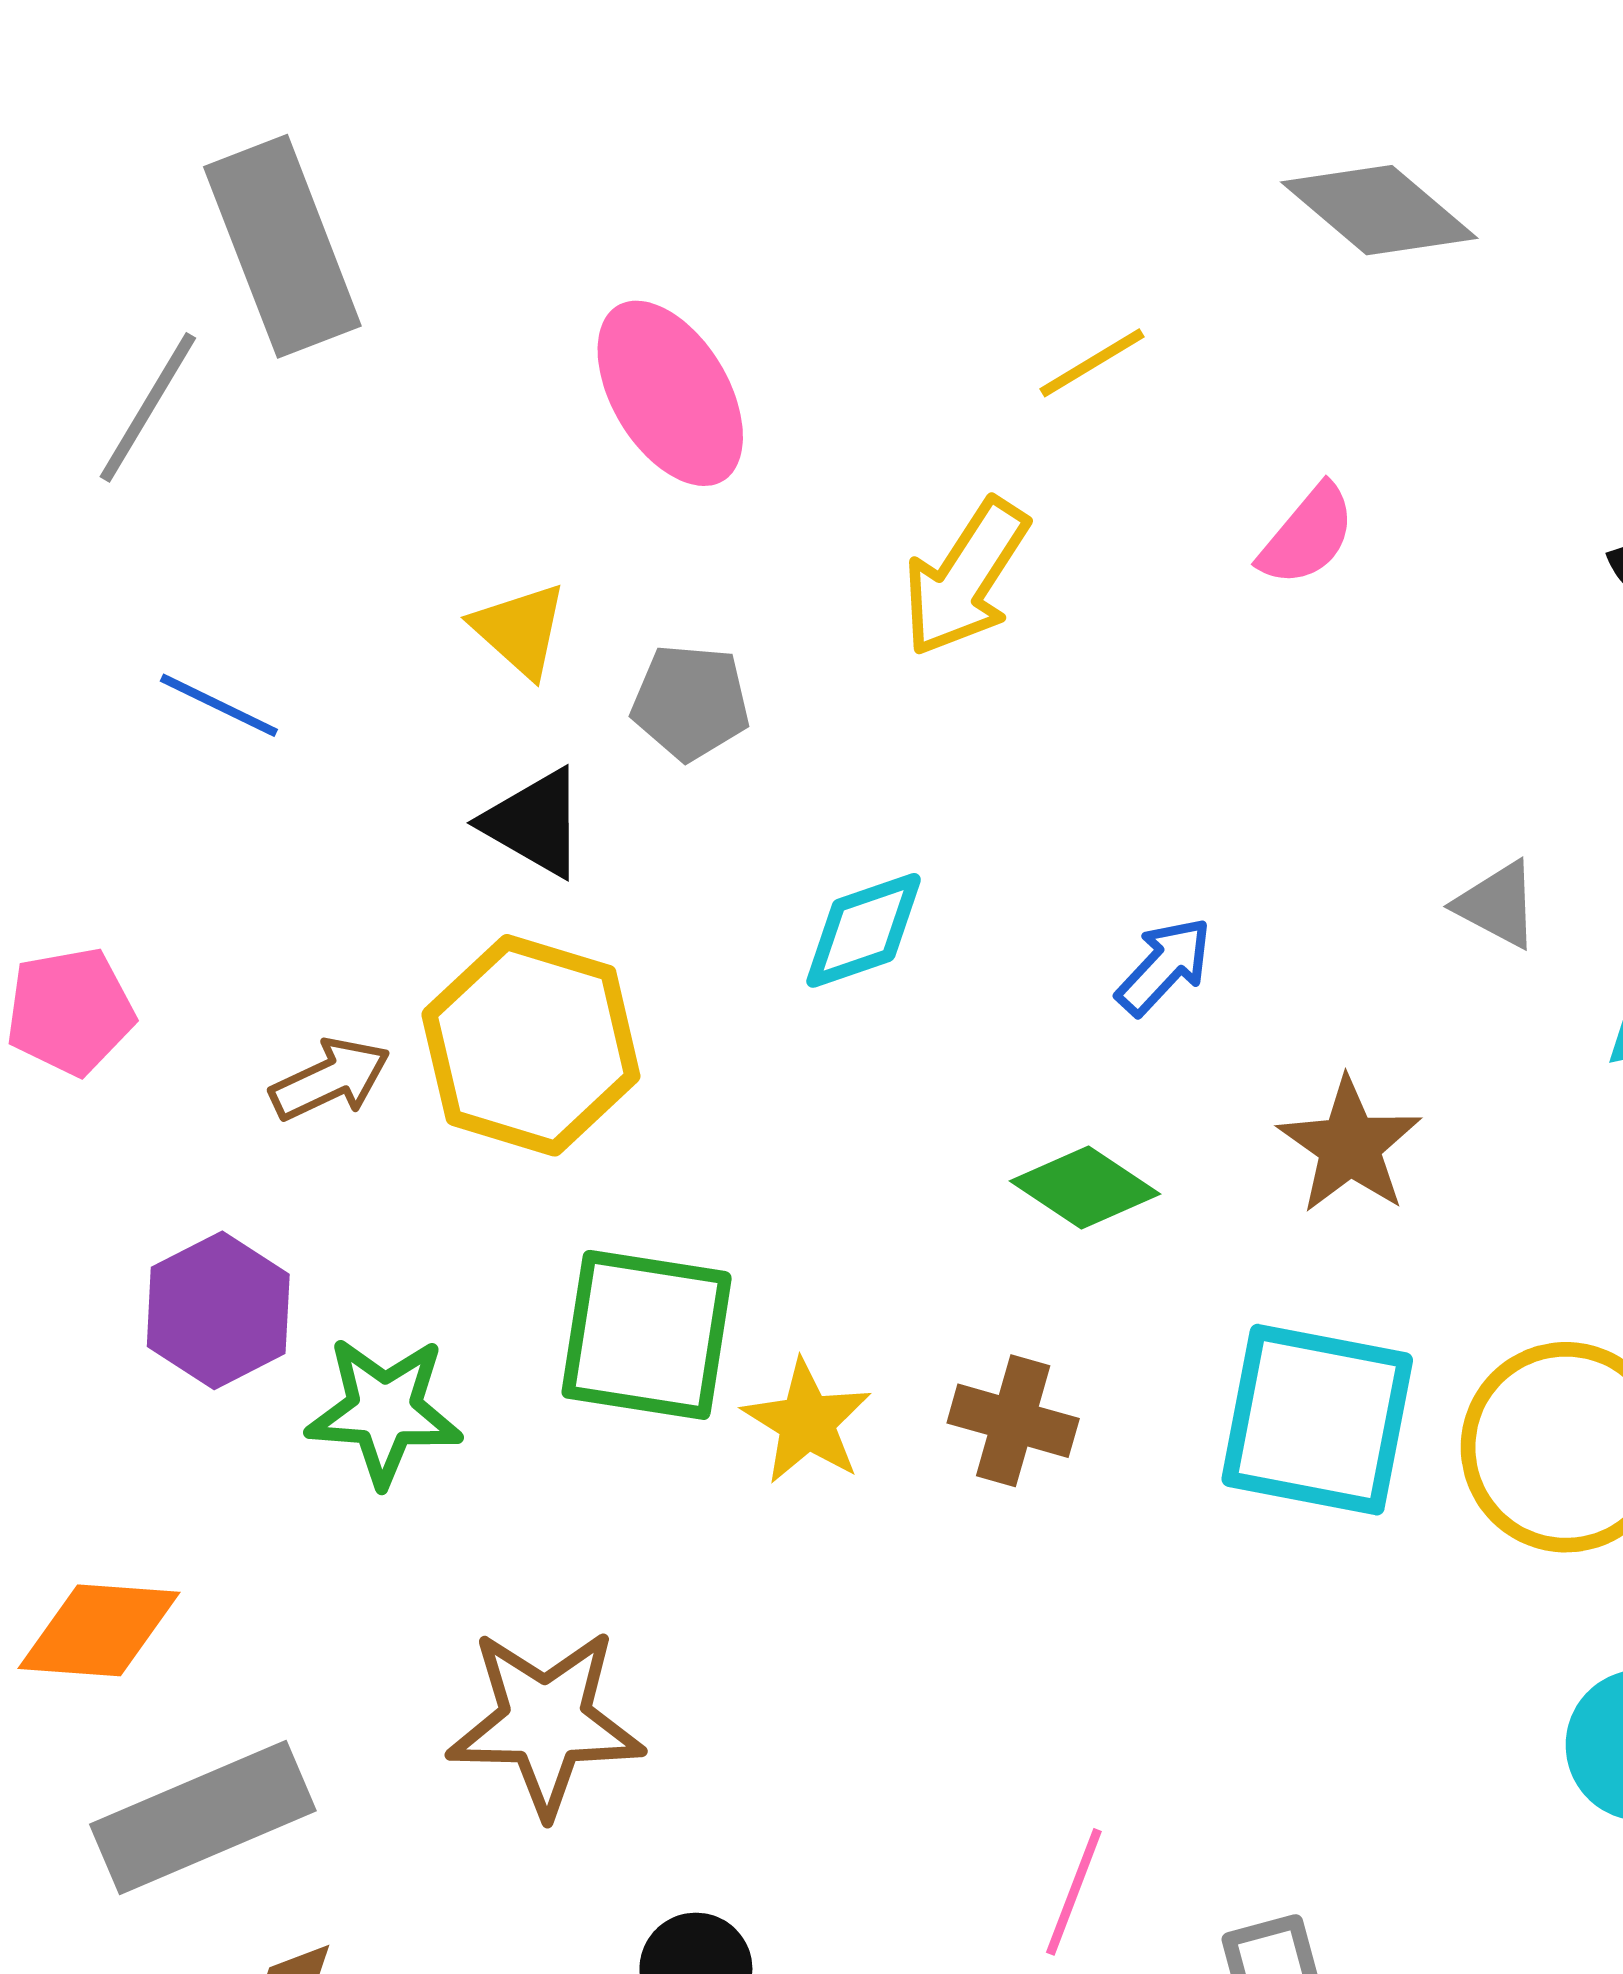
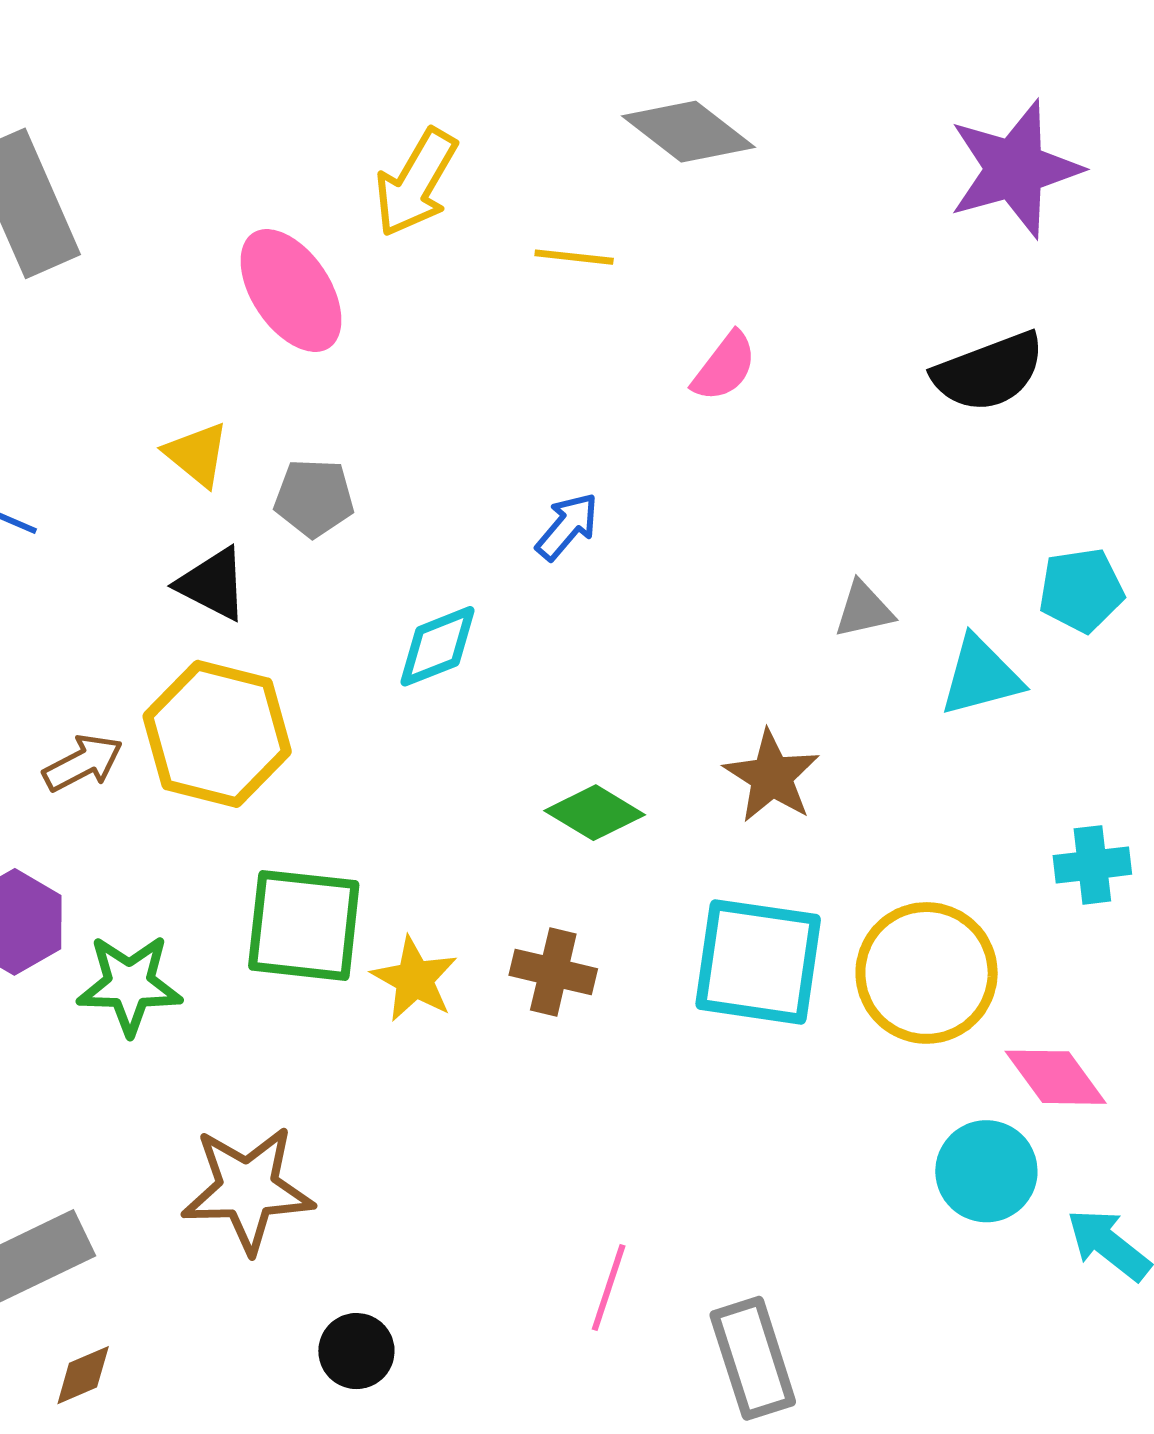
gray diamond: (1379, 210) -> (688, 132), moved
yellow line: (1092, 363) -> (574, 257), turned 40
yellow arrow: (966, 577) -> (416, 183), moved
gray triangle: (1497, 905) -> (864, 610), turned -38
blue arrow: (1164, 966) -> (567, 526), moved

